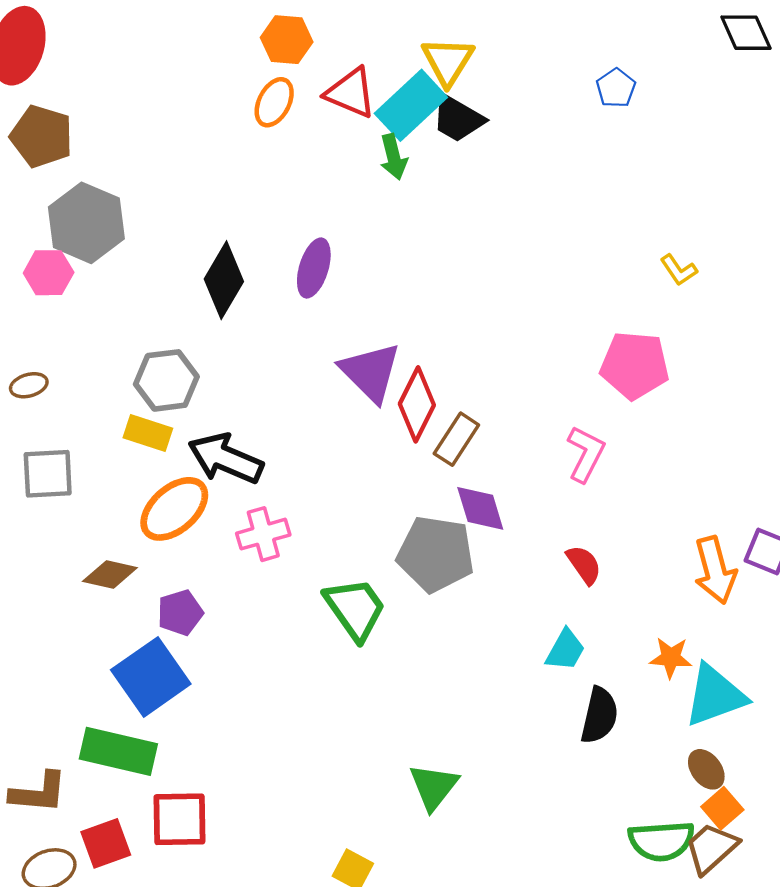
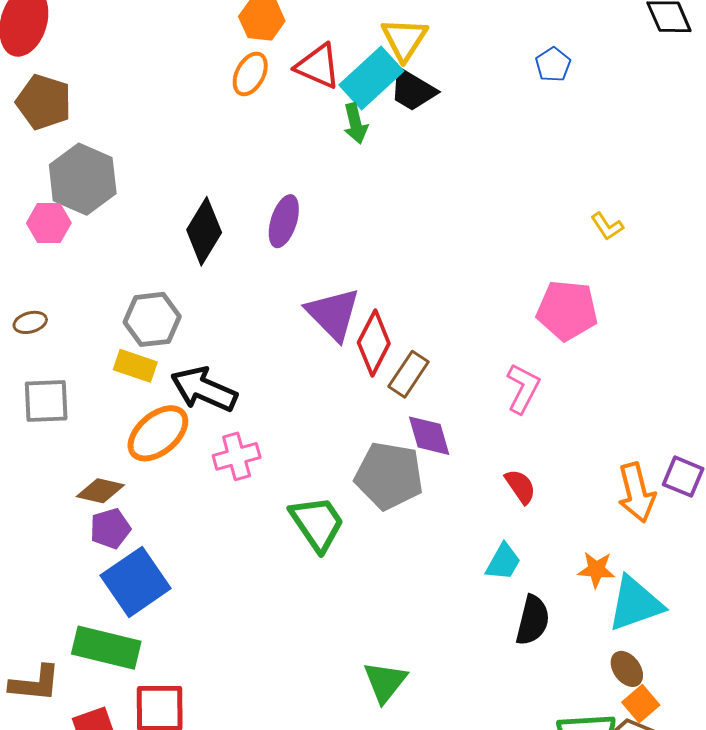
purple pentagon: (180, 613) -> (110, 529), moved

